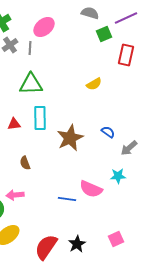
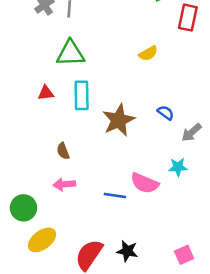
red triangle: (14, 124) -> (46, 93), moved
pink arrow: (15, 195) -> (64, 184), moved
pink square: (116, 239) -> (184, 255), moved
black star: (77, 244) -> (127, 251), turned -30

